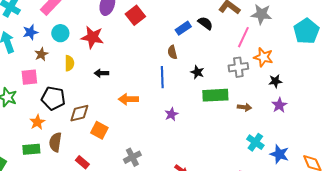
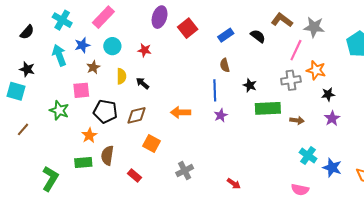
blue rectangle: (183, 28) -> (226, 35), moved
red star: (92, 37) -> (144, 50), size x0.6
black arrow: (101, 73) -> (142, 83), moved, turned 40
brown diamond: (79, 113) -> (136, 115), moved
purple star: (171, 114) -> (221, 115), moved

